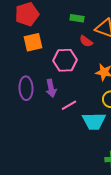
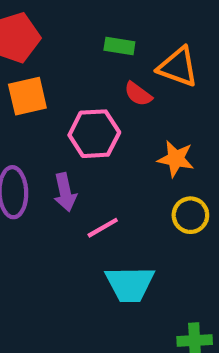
cyan trapezoid: (94, 121) -> (130, 284), moved

